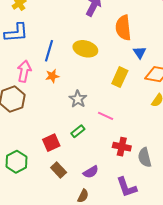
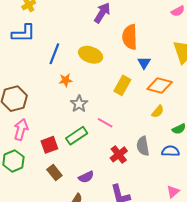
pink arrow: (24, 71) -> (21, 130), moved
orange star: (52, 76) -> (66, 80), moved
green rectangle: (78, 131) -> (77, 136), size x1.5
red cross: (122, 147) -> (119, 154), turned 36
gray semicircle: (145, 157) -> (143, 146), moved

